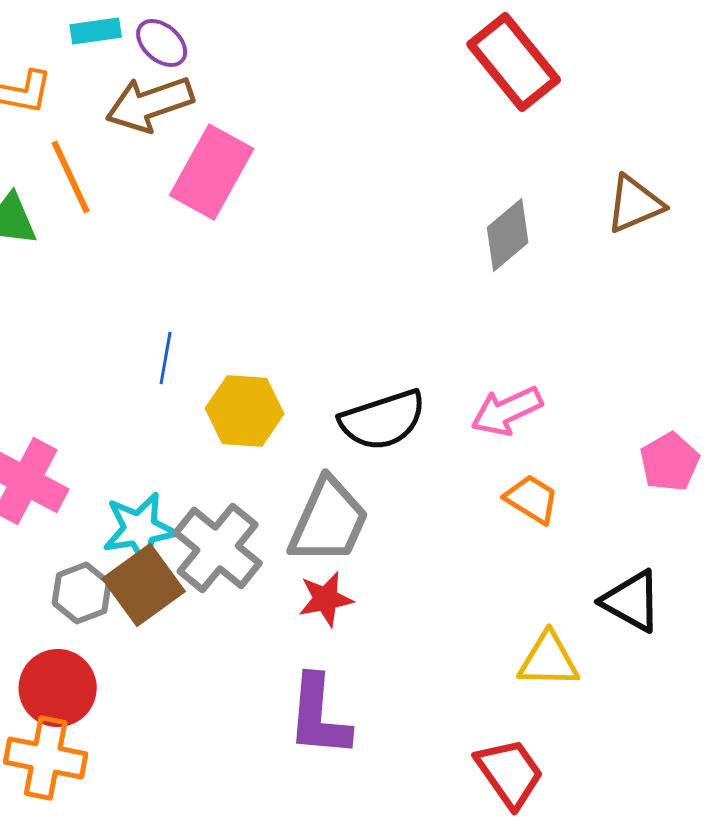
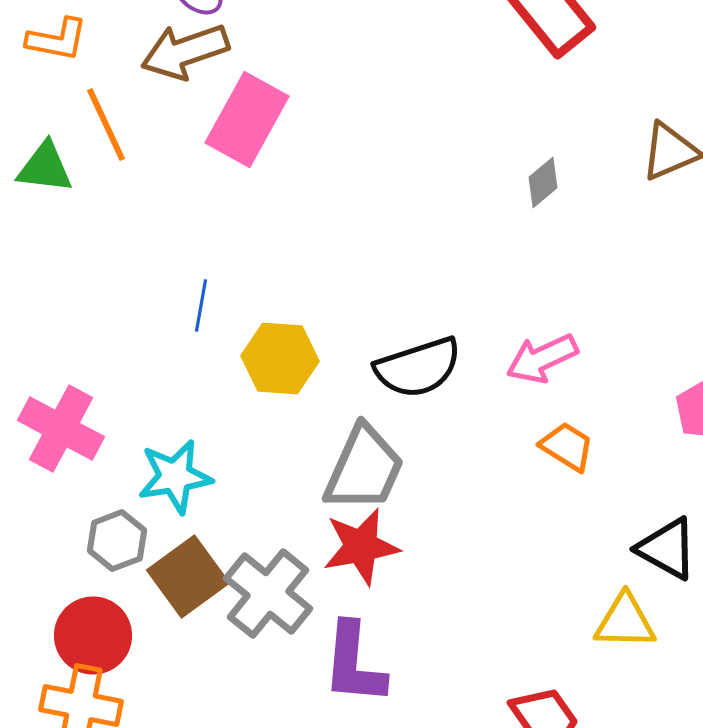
gray diamond: (508, 235) -> (543, 183), size x0.7
gray cross: (218, 548) -> (268, 594), moved
brown square: (144, 585) -> (188, 577), moved
red star: (326, 599) -> (361, 547), size x1.4
yellow triangle: (549, 660) -> (625, 622), moved

